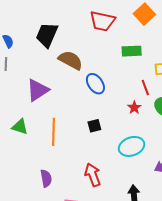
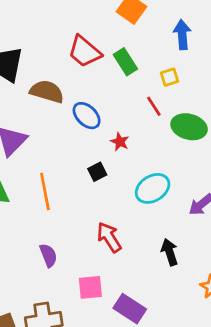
red trapezoid: (102, 21) -> (85, 52), moved, turned 40
green rectangle: (132, 51) -> (125, 62), turned 72
red star: (134, 108) -> (120, 142), moved

